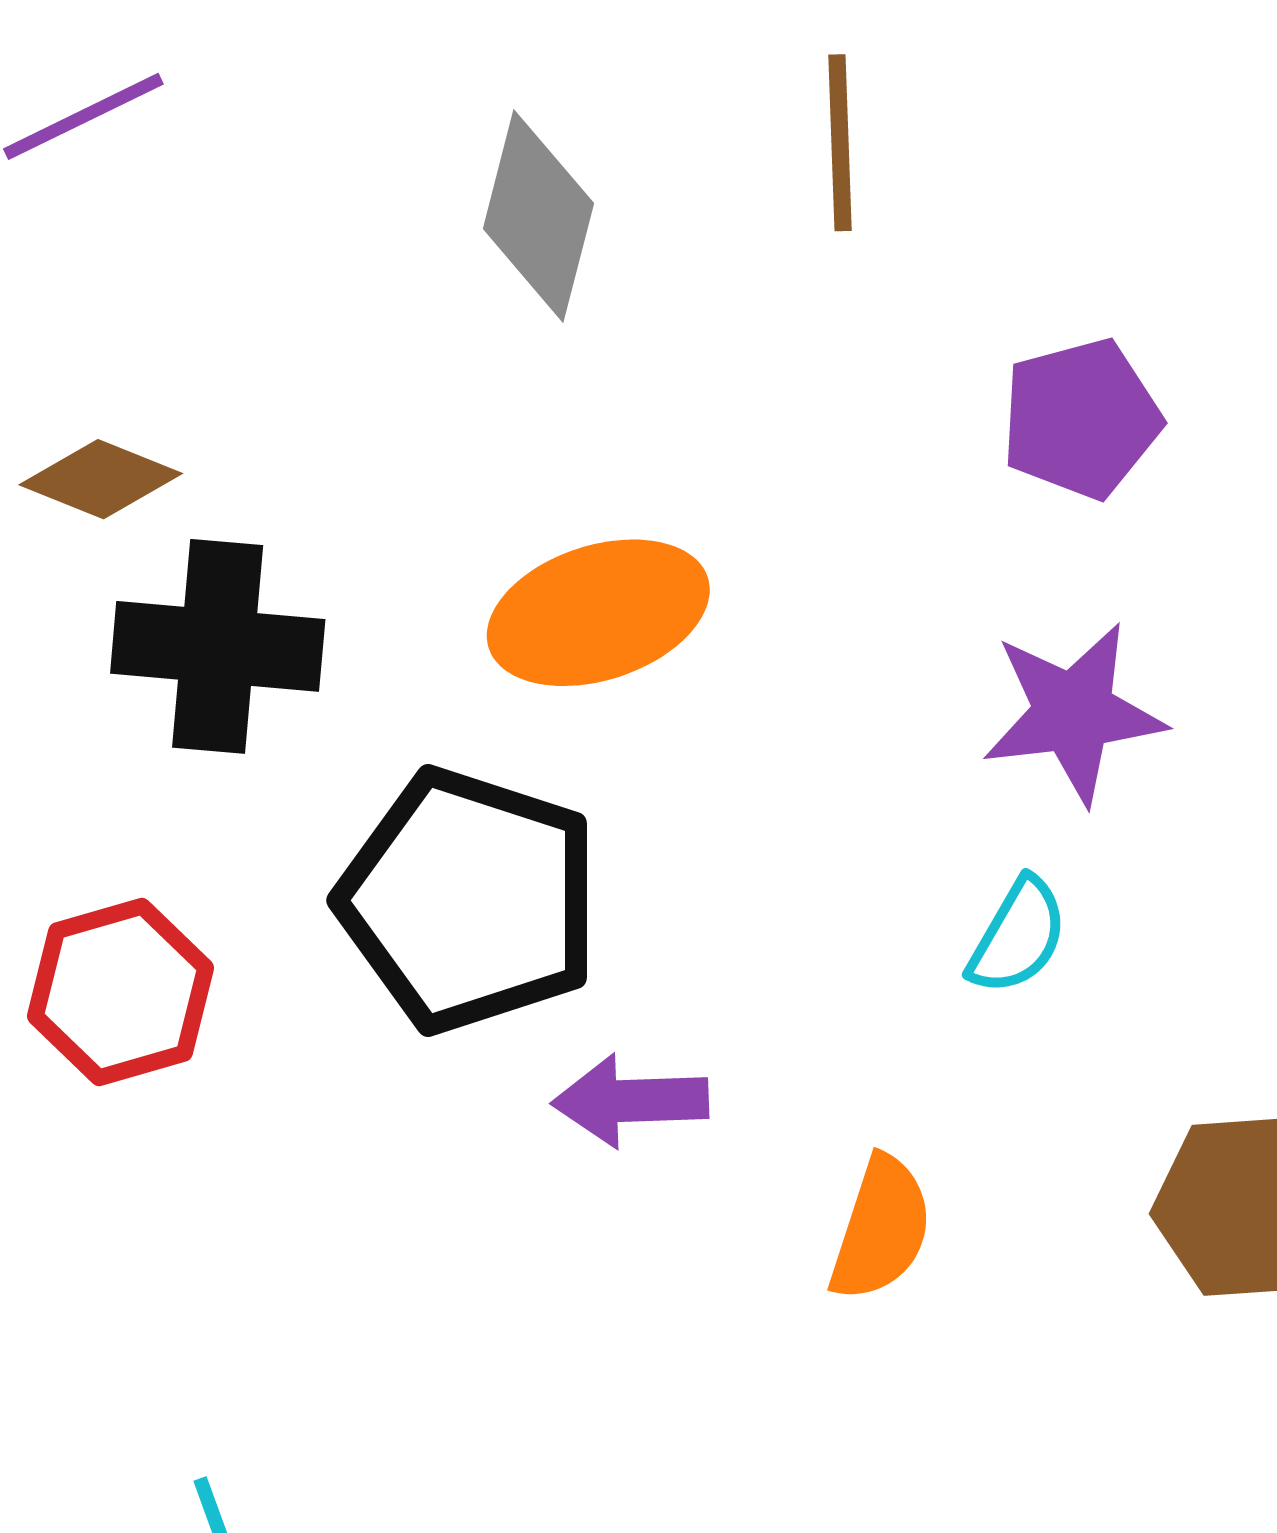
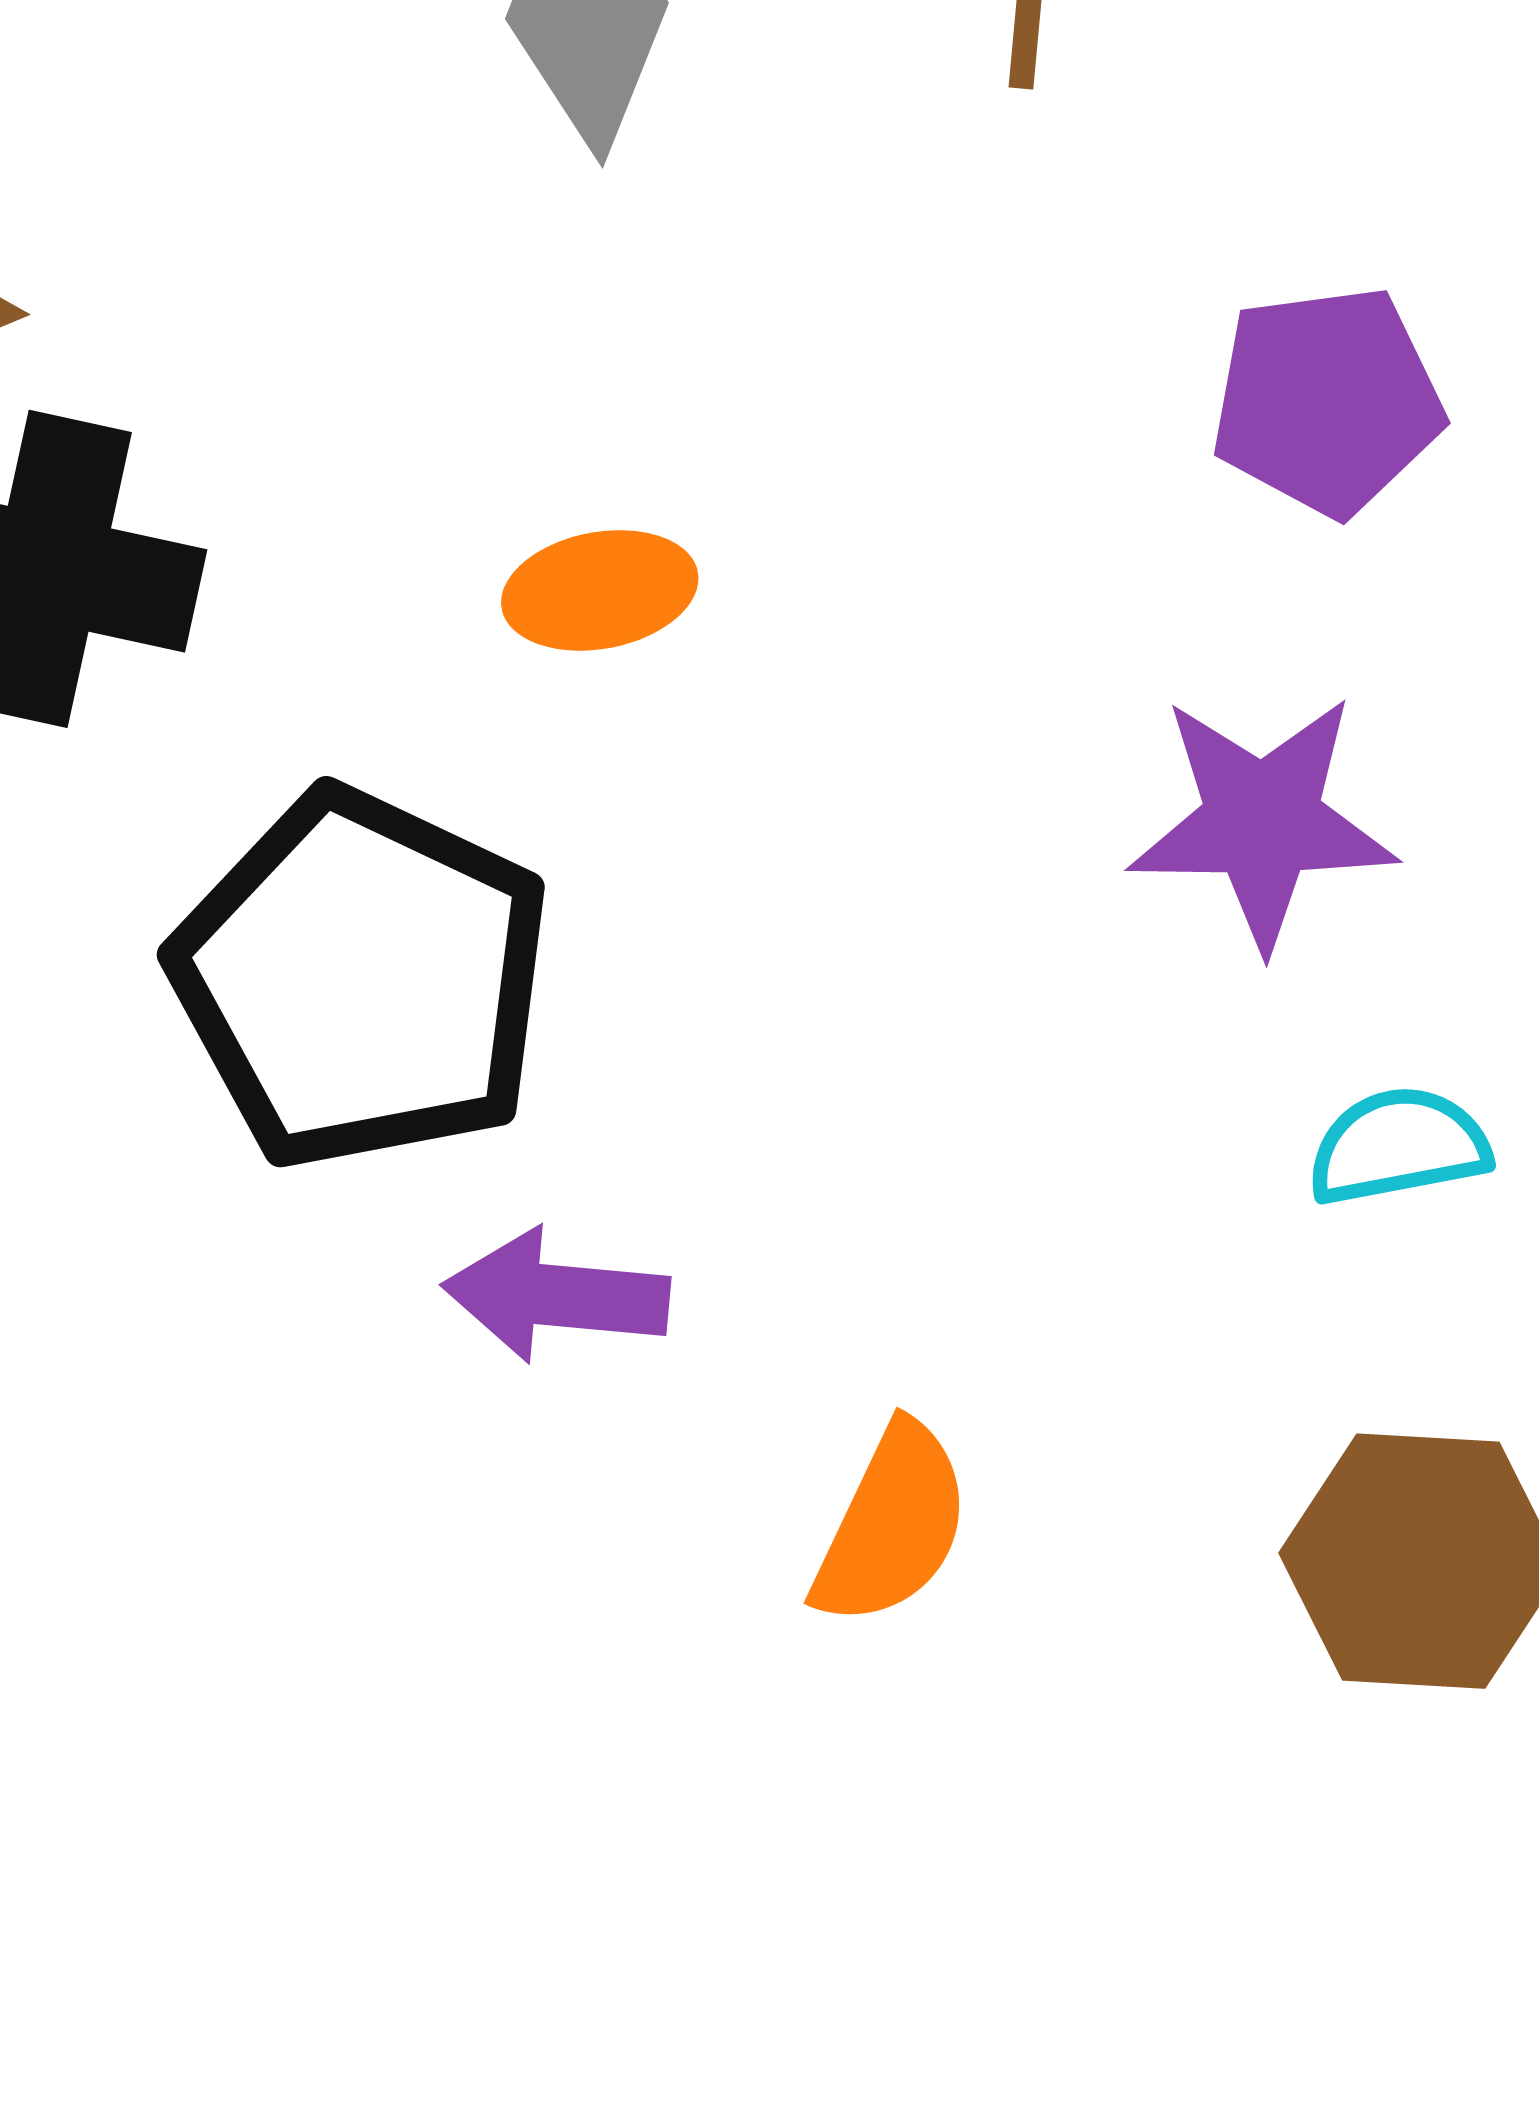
orange ellipse: (598, 613) -> (600, 590), size x0.6
cyan semicircle: (1018, 936) -> (1398, 1146), moved, turned -138

